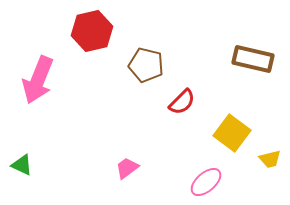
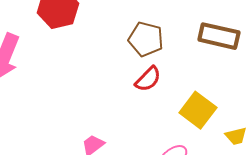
brown pentagon: (146, 65) -> (146, 39), moved

